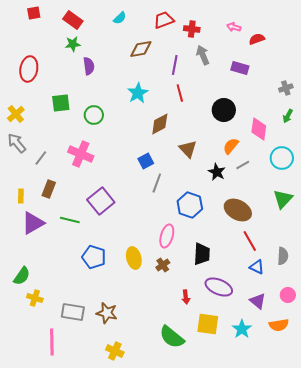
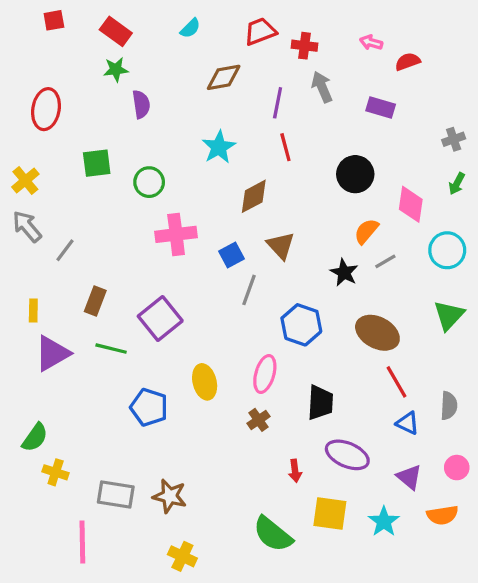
brown triangle: (188, 149) -> (281, 246), moved
pink cross: (81, 154) -> (176, 234), moved, turned -30
brown rectangle: (49, 189) -> (95, 301), moved
yellow ellipse: (134, 258) -> (205, 382), moved

